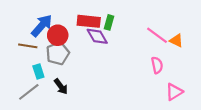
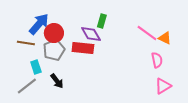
red rectangle: (89, 21) -> (83, 48), moved
pink semicircle: (157, 65) -> (157, 60), moved

